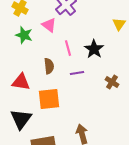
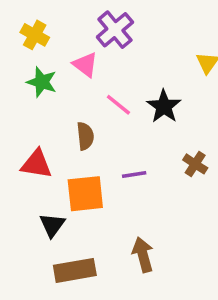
pink line: (68, 48) -> (118, 105), turned -35
purple line: (77, 73) -> (134, 174), moved
black triangle: (21, 119) -> (52, 225), moved, size x0.7

